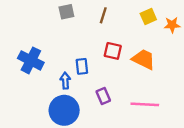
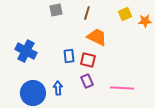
red square: (113, 51) -> (88, 60), moved
orange trapezoid: (144, 59) -> (97, 37), moved
blue arrow: (65, 81) -> (58, 88), moved
blue circle: (64, 110) -> (33, 93), moved

